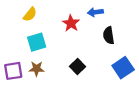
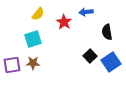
yellow semicircle: (30, 14) -> (38, 14), moved
black semicircle: (109, 35) -> (107, 32), moved
black square: (78, 66) -> (90, 56), moved

